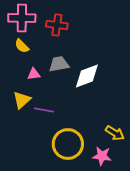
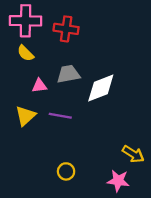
purple line: (44, 110) -> (60, 116), moved
yellow circle: (68, 144) -> (66, 171), moved, size x0.5

